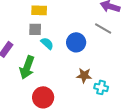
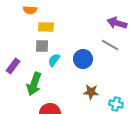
cyan semicircle: (47, 43) -> (54, 60), turned -96
cyan cross: (101, 87) -> (116, 104), moved

